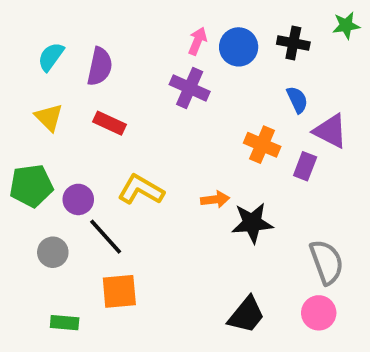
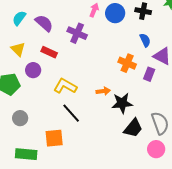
purple semicircle: (100, 66) -> (44, 23), turned -60
purple cross: (190, 88) -> (77, 33), moved
purple circle: (78, 199) -> (33, 70), moved
black line: (106, 237) -> (71, 113), moved
black trapezoid: (246, 315) -> (133, 128), moved
green rectangle: (65, 323) -> (26, 154), size x1.5

